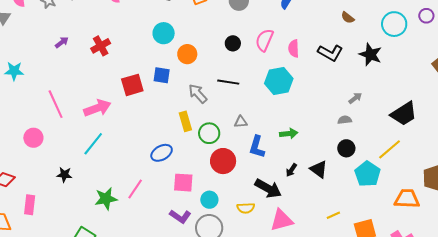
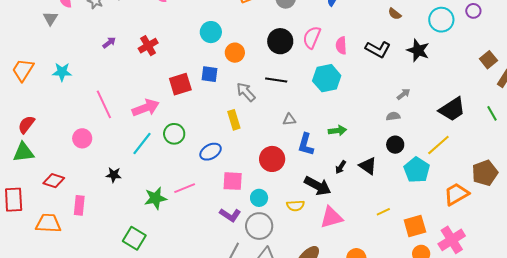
black circle: (233, 43) -> (280, 41), size x1.6
green circle: (209, 133) -> (174, 134), moved
pink line: (135, 189) -> (185, 188), turned 35
orange trapezoid: (407, 199) -> (456, 194), turned -32

